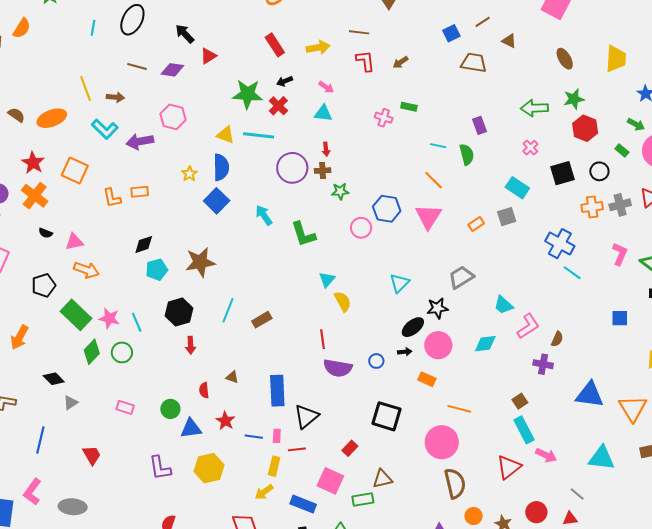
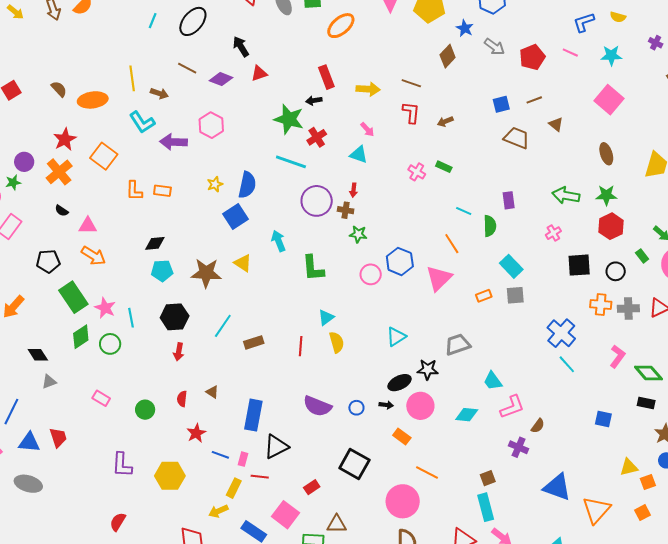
black arrow: (285, 81) -> (314, 101), moved
yellow triangle: (226, 135) -> (243, 263), moved
cyan rectangle: (517, 188) -> (511, 266), moved
red line: (322, 339) -> (301, 346), moved
blue triangle: (191, 428) -> (29, 442), moved

